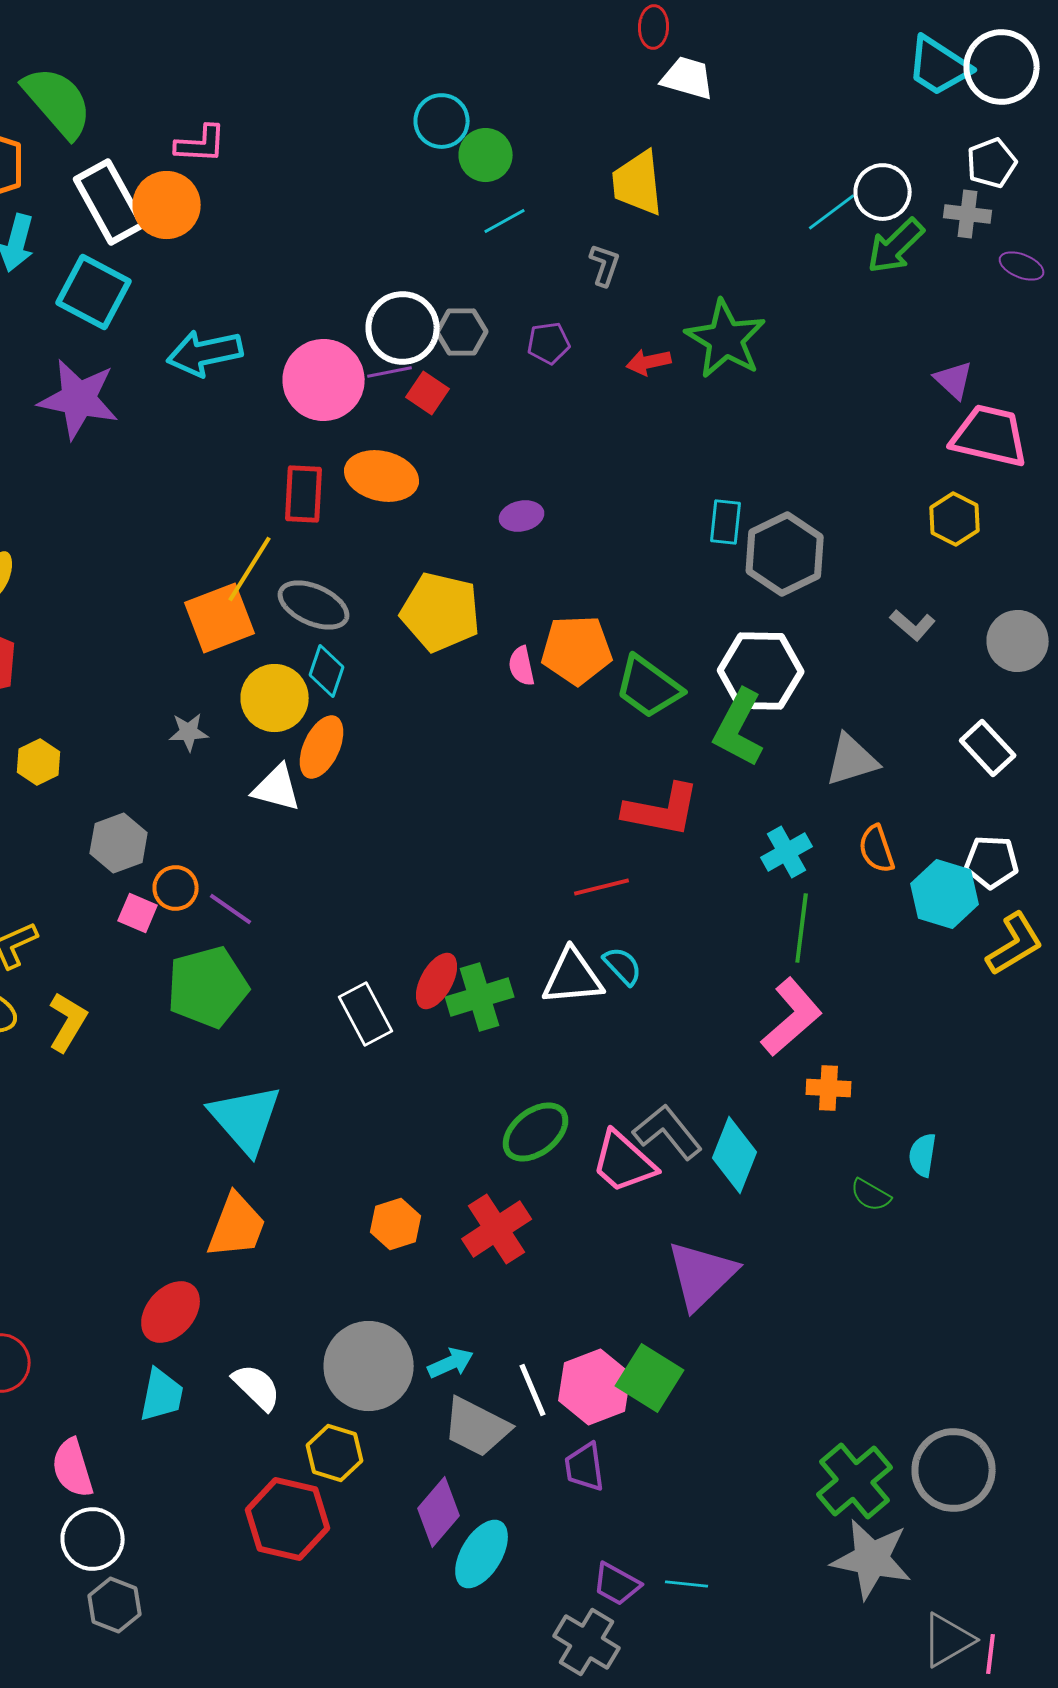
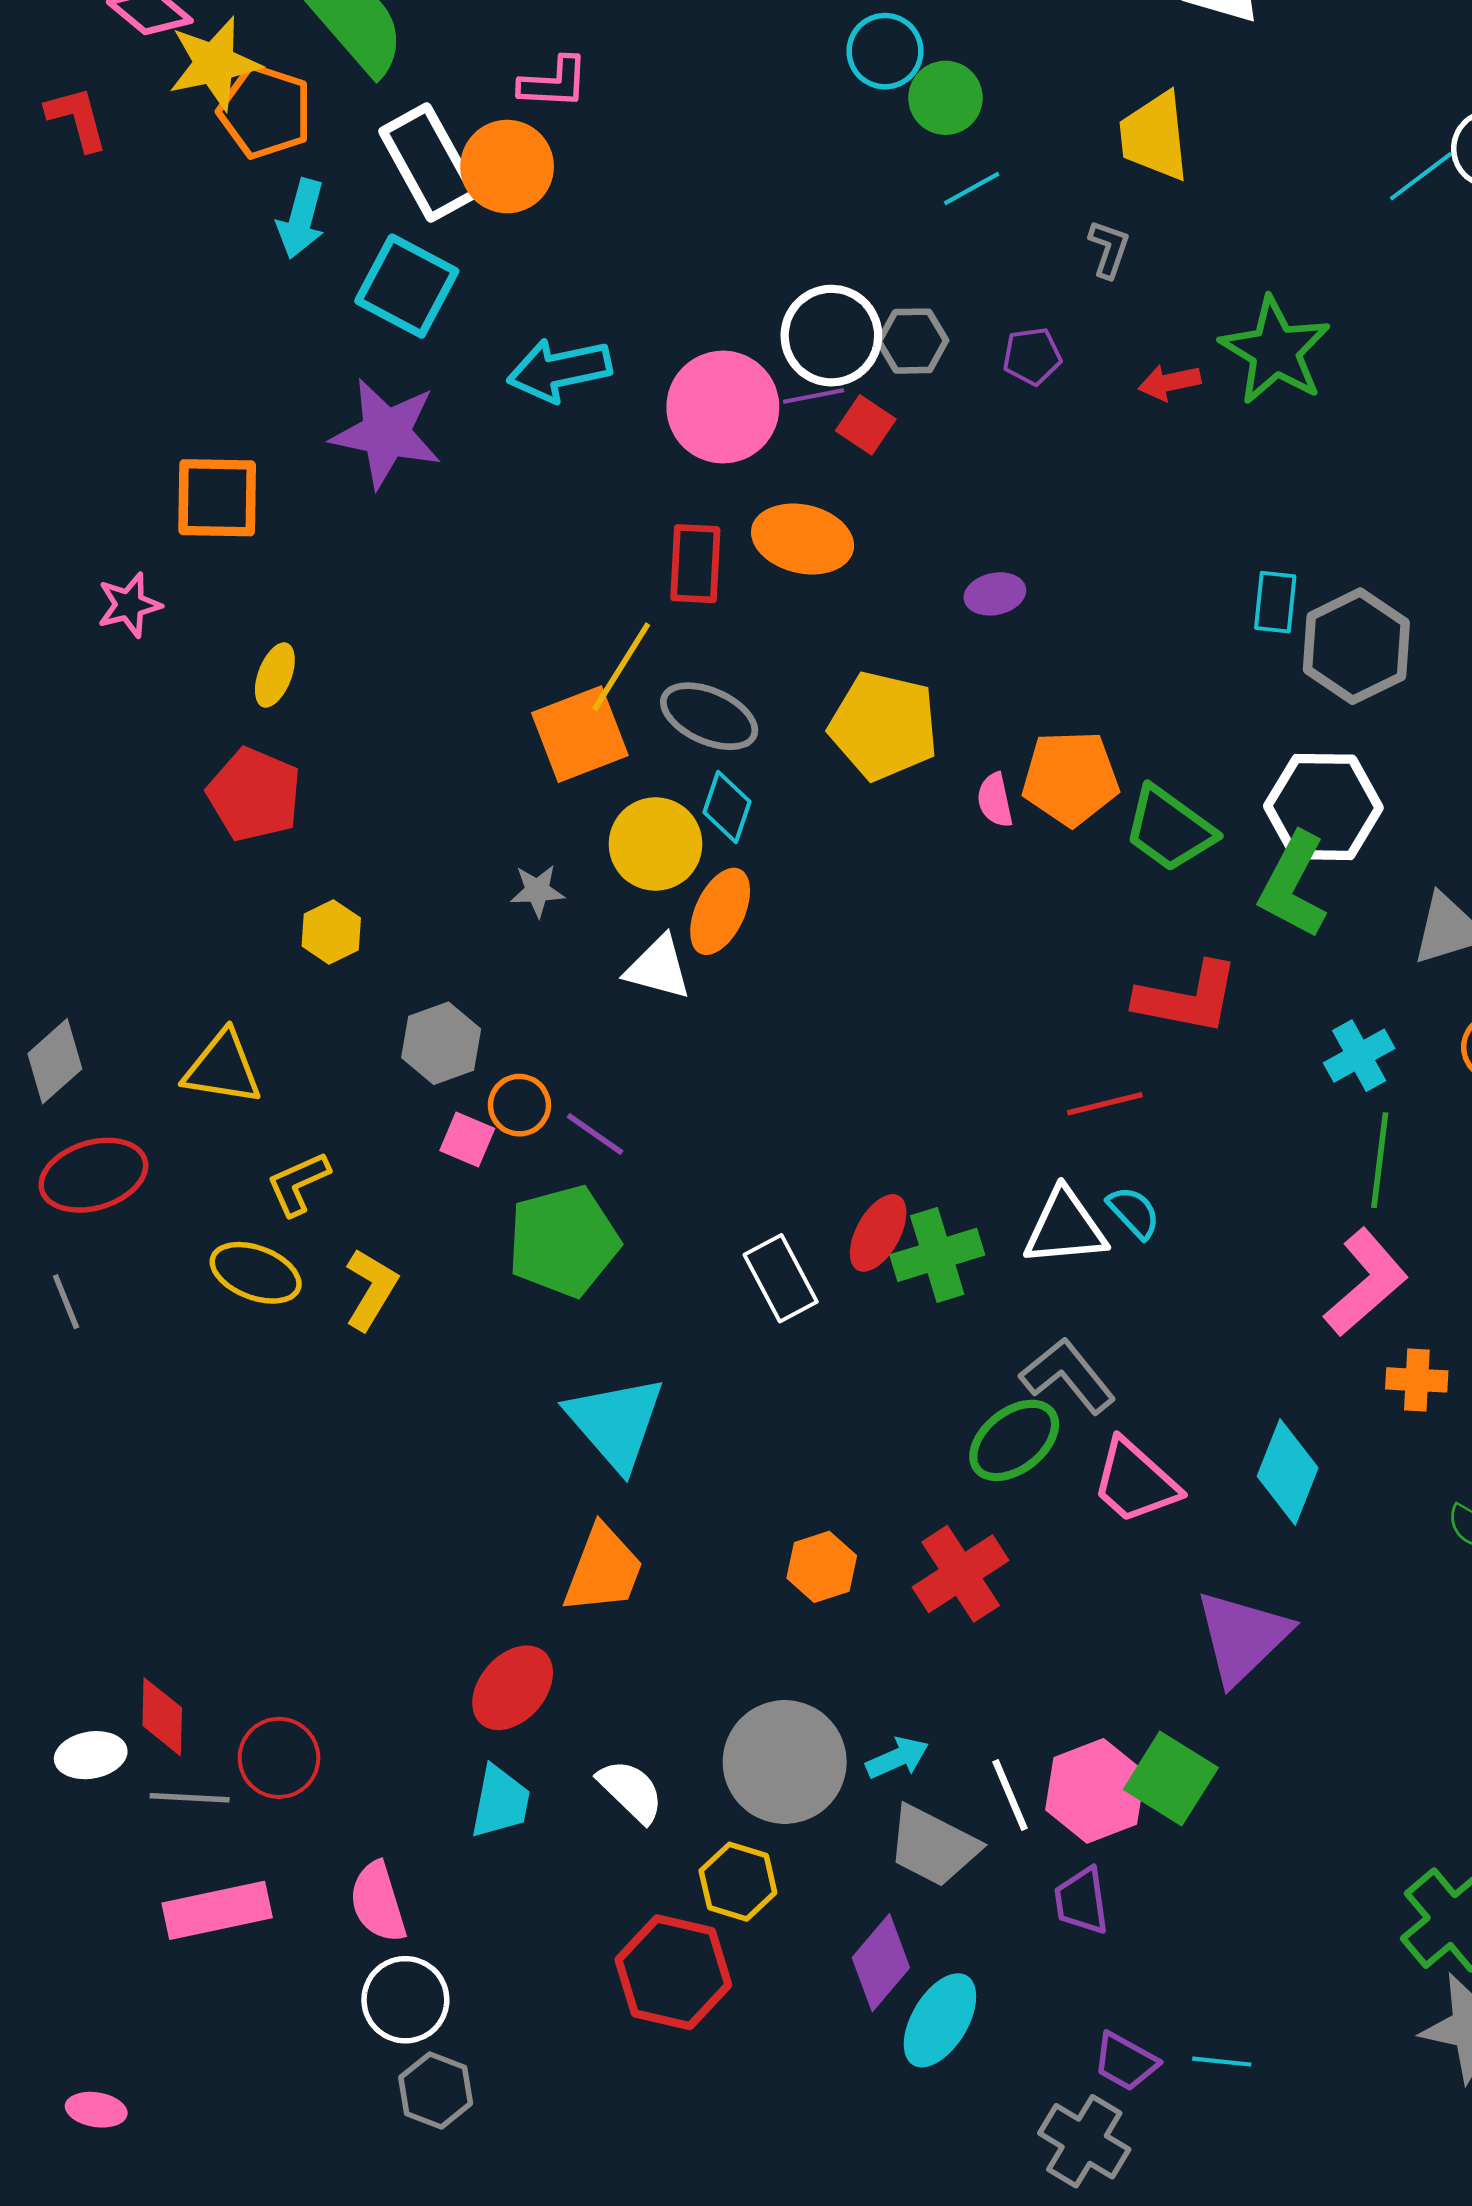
gray L-shape: (668, 1132) -> (1068, 1376), moved

